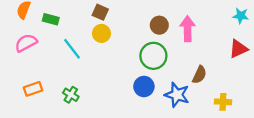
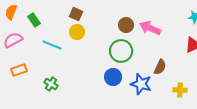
green rectangle: (51, 19) -> (34, 20), turned 40
pink arrow: (188, 29) -> (150, 28), turned -65
cyan line: (72, 49) -> (52, 45), turned -30
orange rectangle: (33, 89) -> (19, 70), moved

